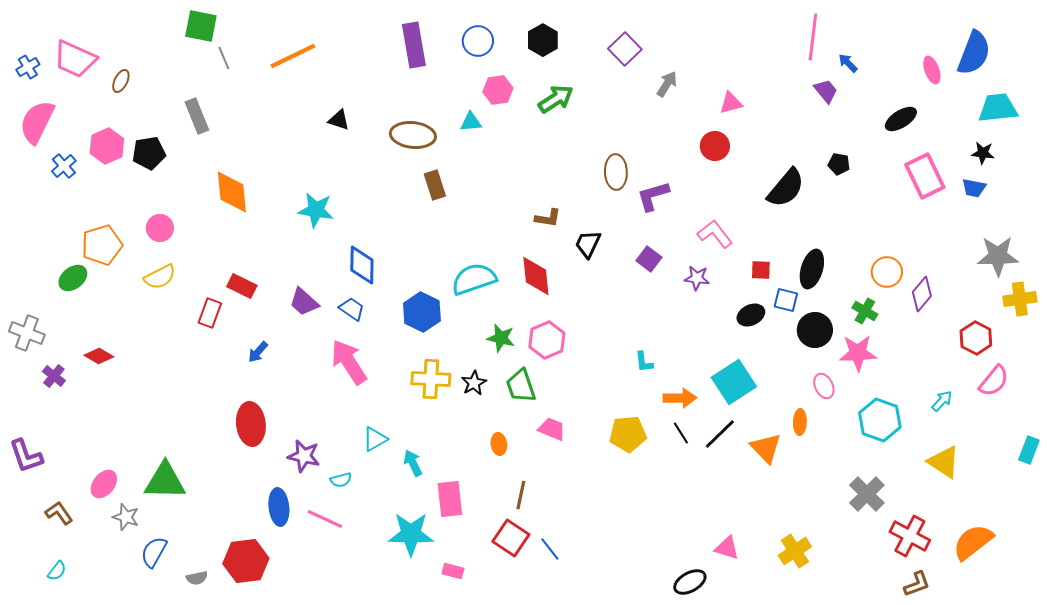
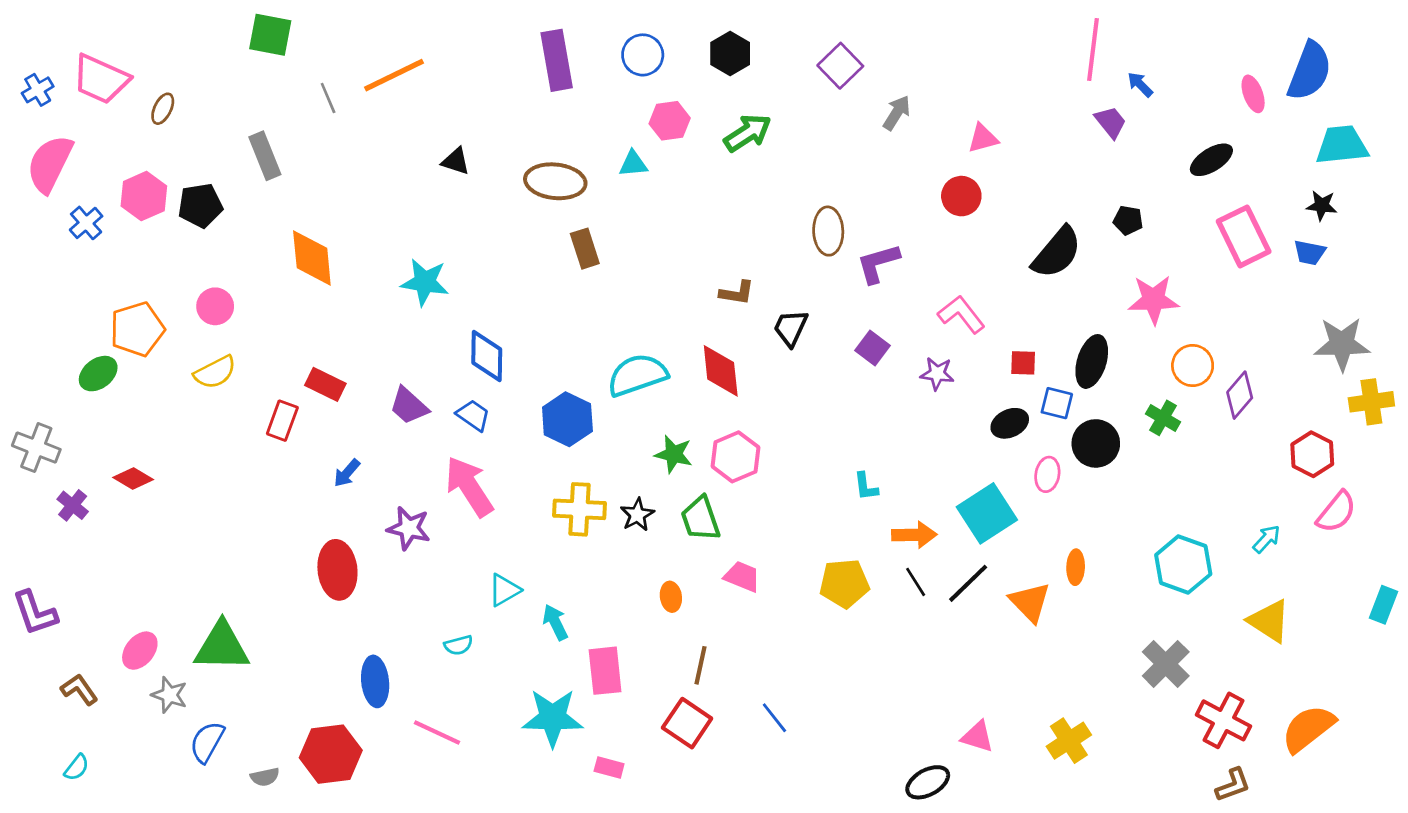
gray line: (224, 58) -> (328, 98), moved
pink star: (858, 353) -> (1154, 300), moved
pink ellipse: (824, 386) -> (1047, 474), moved, turned 35
purple star: (304, 456) -> (409, 528), moved
pink line: (325, 519) -> (437, 733), moved
blue line: (550, 549) -> (774, 718), moved

